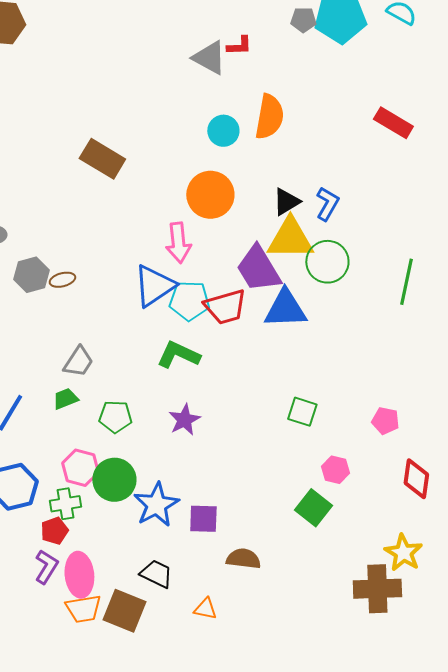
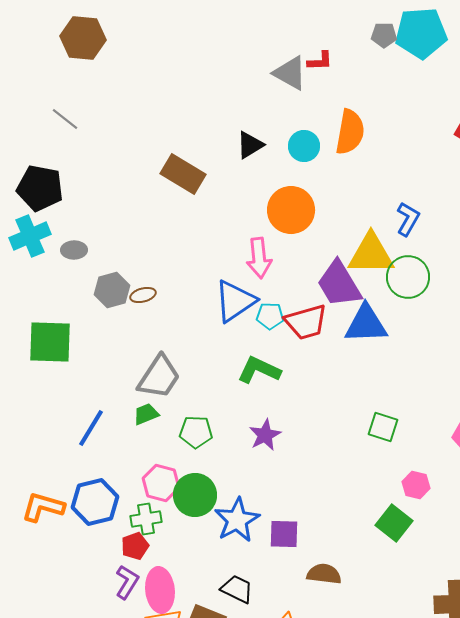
black triangle: (286, 202) -> (250, 145), moved
cyan pentagon: (189, 301) -> (270, 316), size x0.7
gray trapezoid: (78, 362) -> (159, 377), size x1.4

